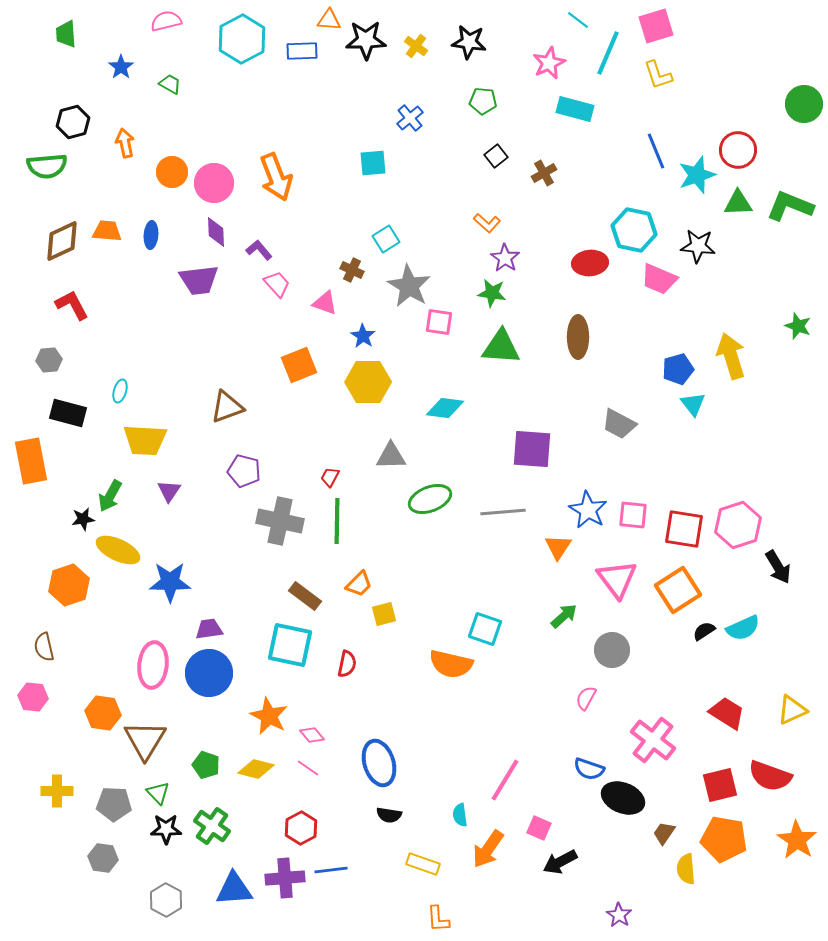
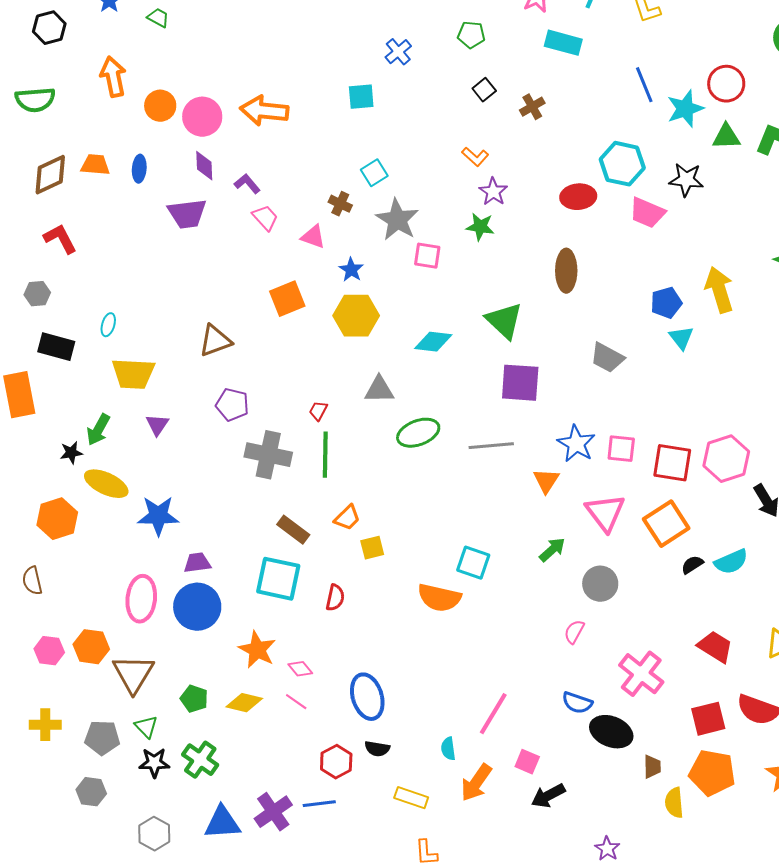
black hexagon: (73, 122) -> (49, 28), moved
orange arrow: (125, 143) -> (113, 77), size x1.4
orange arrow: (276, 177) -> (264, 111), turned 117
green triangle: (501, 347) -> (504, 321), moved, turned 39
pink hexagon: (33, 697) -> (49, 651), moved
red hexagon: (301, 828) -> (336, 762), moved
brown trapezoid: (664, 833) -> (652, 767), turned 145
purple cross: (285, 878) -> (273, 812), turned -30

